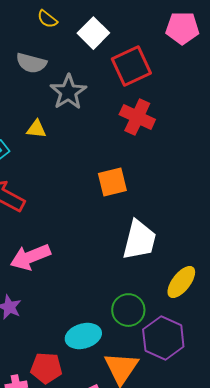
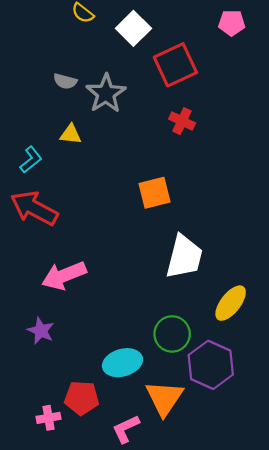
pink pentagon: (182, 28) -> (232, 23), size x0.7
gray semicircle: (31, 63) -> (65, 81), moved, size x0.7
red cross: (137, 117) -> (182, 121), size x0.7

